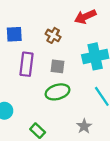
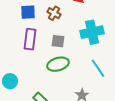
blue square: (14, 34) -> (28, 12), moved

